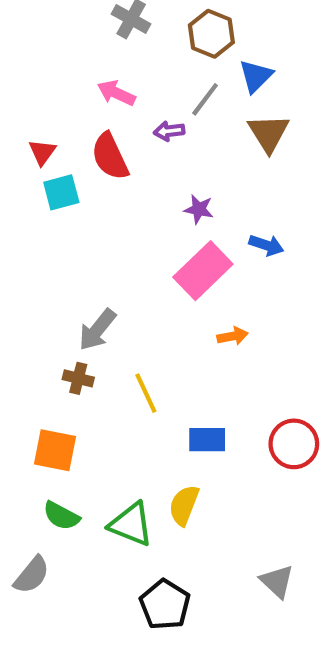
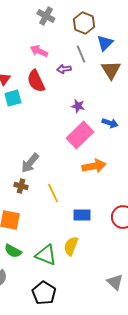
gray line: (205, 99) -> (81, 54), turned -60
orange arrow: (233, 336) -> (94, 166), size x1.6
black pentagon: (165, 605) -> (44, 293), moved

